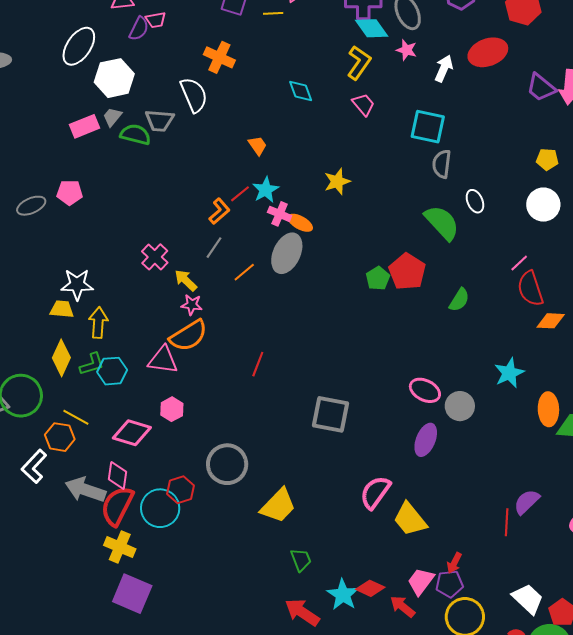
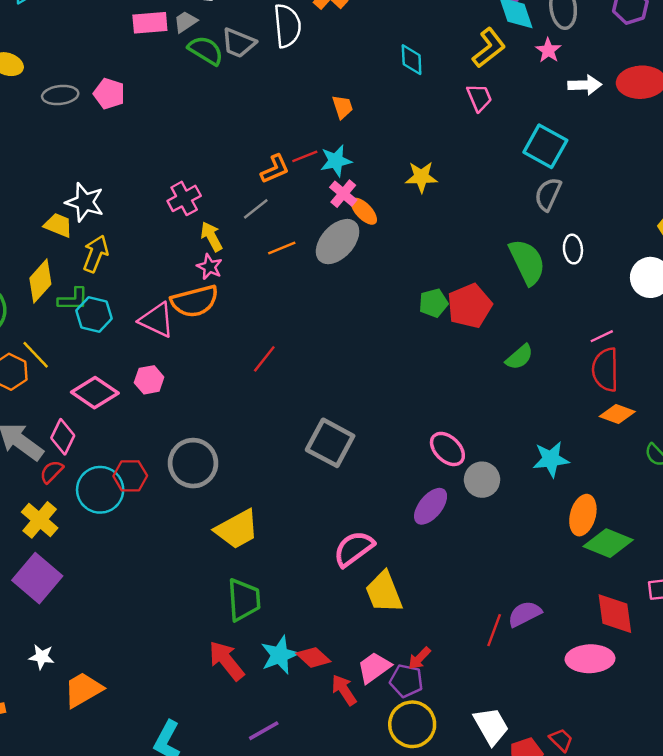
white arrow: (444, 68) -> (585, 85), turned 48
red semicircle: (117, 506) -> (52, 472), size x0.5
green trapezoid: (301, 560) -> (244, 600), size x1.5

